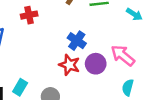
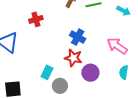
purple circle: (96, 64) -> (90, 73), moved
cyan rectangle: (20, 87) -> (47, 72), moved

